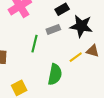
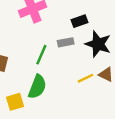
green semicircle: (55, 74) -> (37, 87), moved

